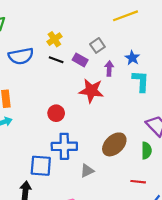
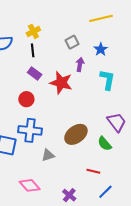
blue star: (132, 58) -> (101, 49), moved
black line: (56, 60) -> (33, 50), turned 56
purple rectangle: (80, 60) -> (35, 74), moved
green semicircle: (146, 150) -> (105, 144), turned 133

